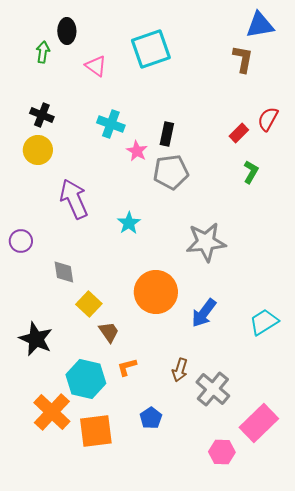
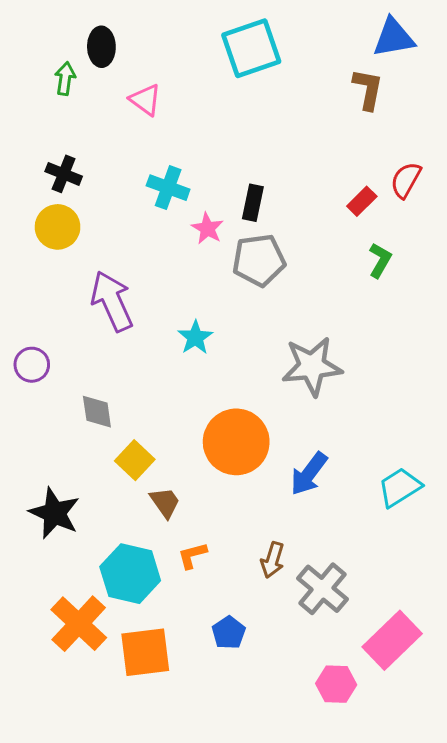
cyan square: (151, 49) -> (251, 48), moved

